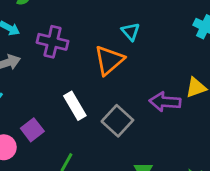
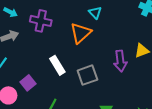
purple arrow: (165, 102) -> (120, 61), turned -100
gray square: (117, 121) -> (87, 75), turned 30

